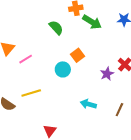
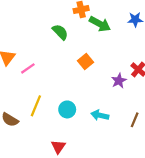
cyan circle: (63, 69) -> (67, 109), moved
yellow line: (31, 93) -> (36, 106), turned -48

